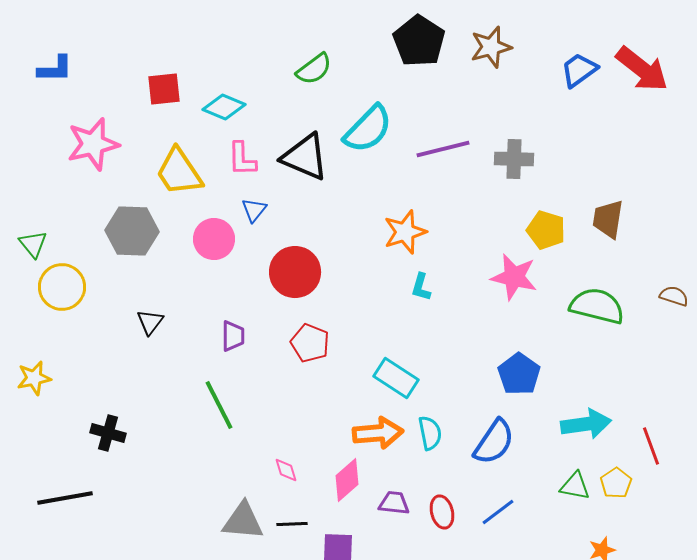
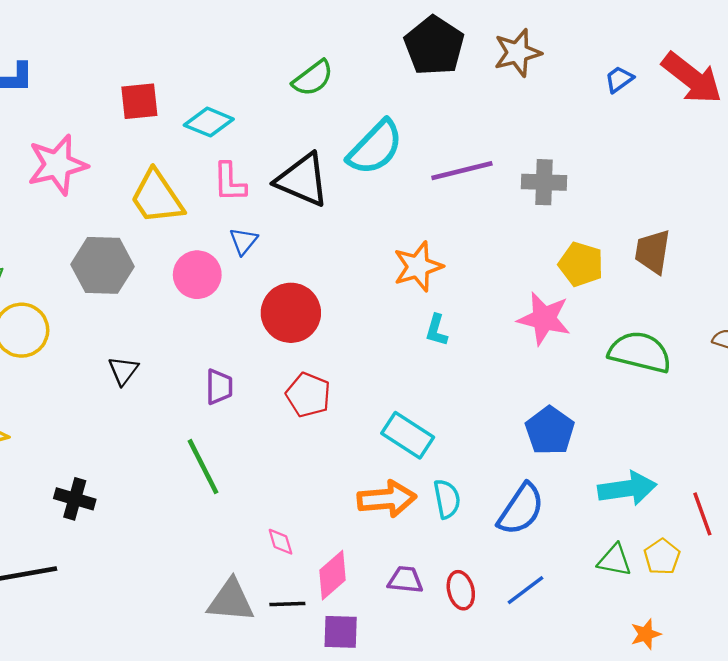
blue trapezoid: (579, 70) -> (619, 79), size x0.7
pink diamond: (347, 480) -> (332, 575), moved

